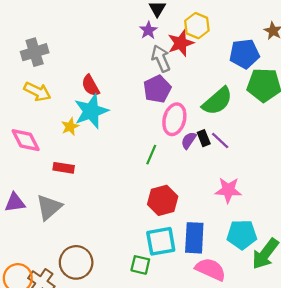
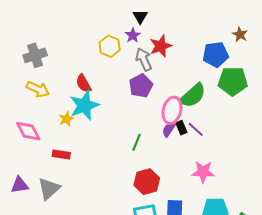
yellow hexagon: (197, 26) -> (110, 46), moved
pink ellipse: (174, 119) -> (172, 110), moved

